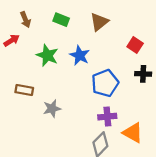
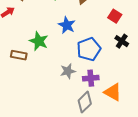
green star: (47, 55) -> (39, 41), moved
black cross: (143, 74) -> (122, 41), turned 32
gray star: (52, 108) -> (68, 71), moved

